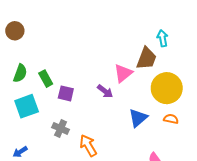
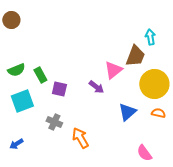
brown circle: (15, 31) -> (11, 20), moved
green semicircle: (20, 73) -> (16, 70), turned 48

